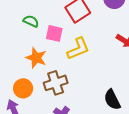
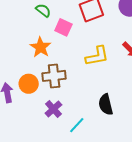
yellow L-shape: (78, 49) -> (97, 56), moved
orange circle: (23, 88) -> (29, 84), moved

